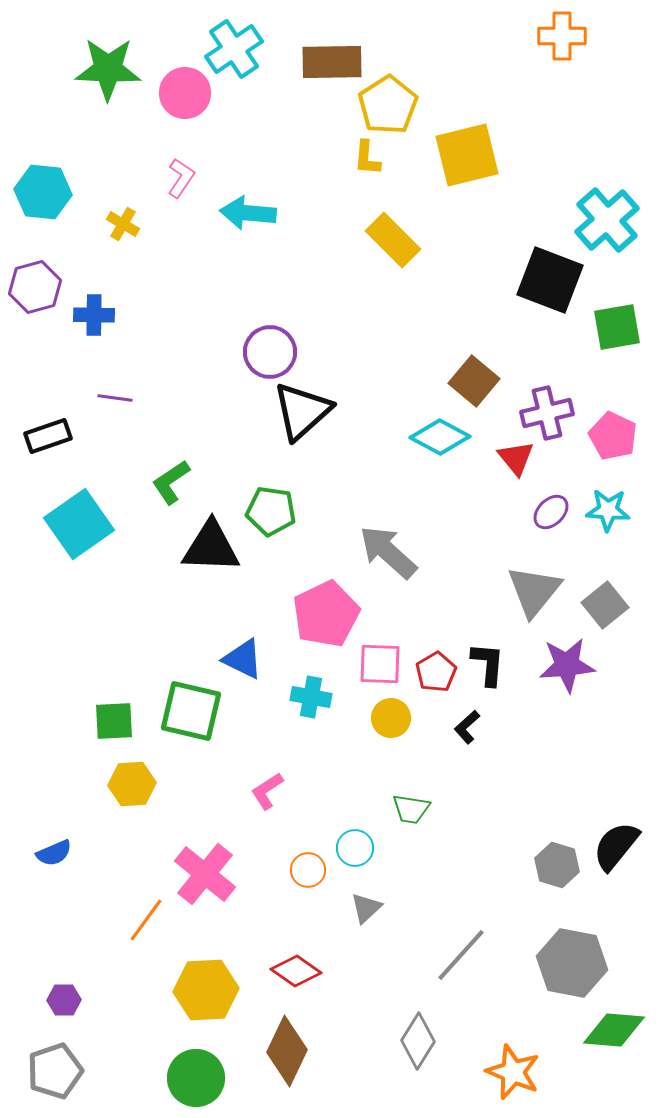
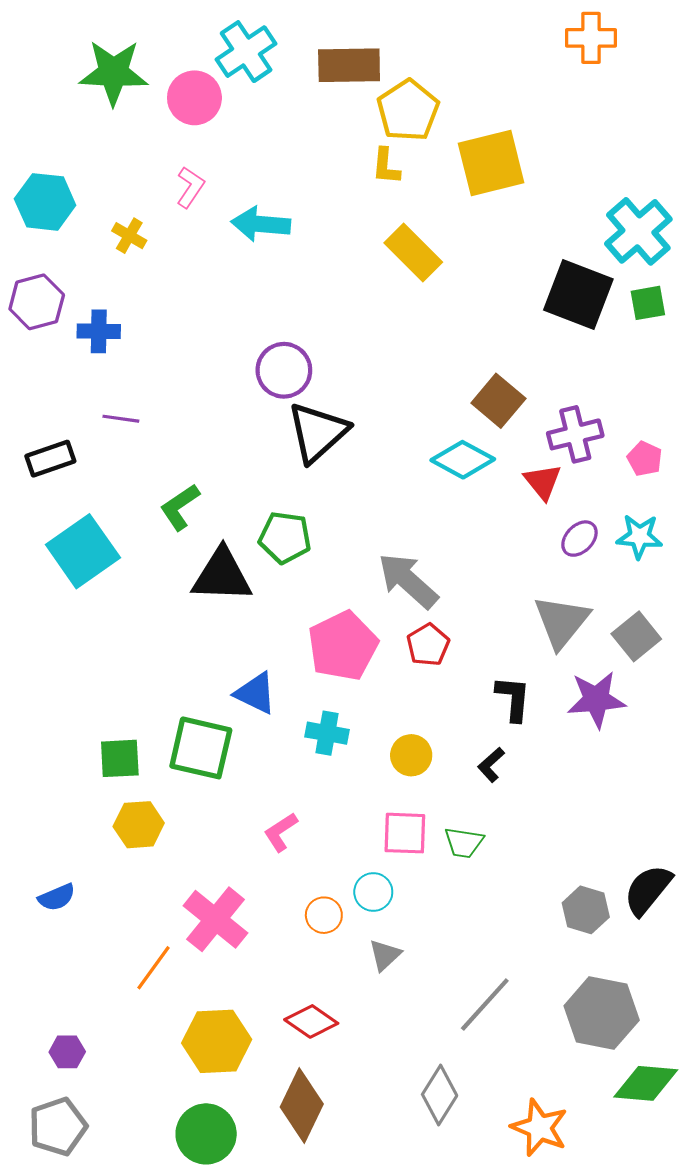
green square: (617, 327) -> (648, 303), moved, size x0.7
pink pentagon: (613, 436) -> (645, 459), size x0.7
pink square: (380, 664) -> (405, 833), moved
red pentagon: (436, 672) -> (428, 645), moved
green trapezoid: (411, 809) -> (464, 843), moved

